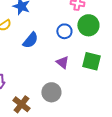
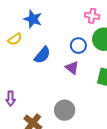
purple triangle: (62, 62) -> (72, 68), moved

